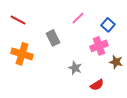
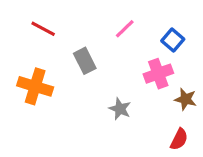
red line: (18, 20) -> (43, 29), moved
red semicircle: (97, 85) -> (179, 139), moved, turned -32

